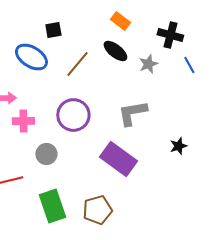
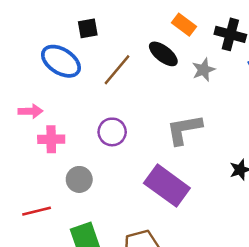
orange rectangle: (120, 21) -> (184, 25), moved
purple circle: (73, 115) -> (112, 132), size x0.7

